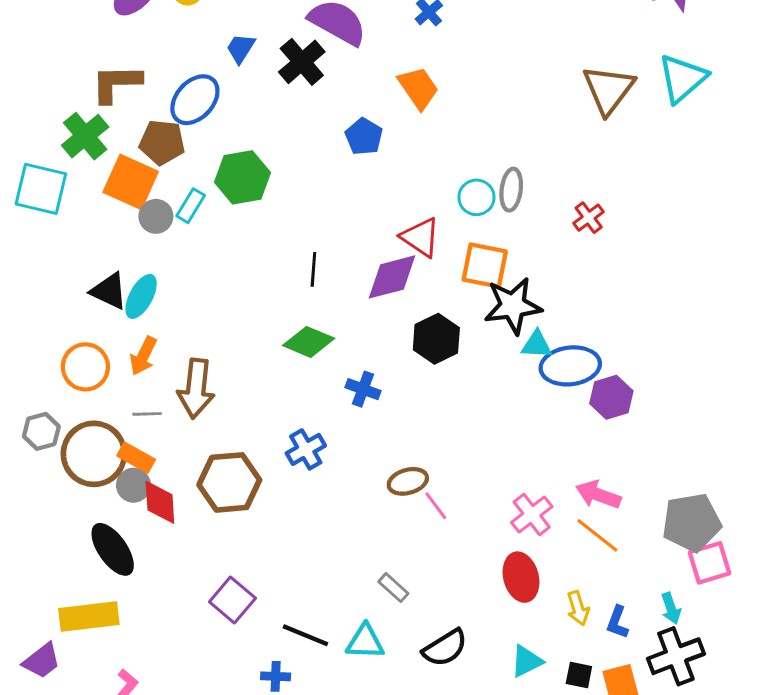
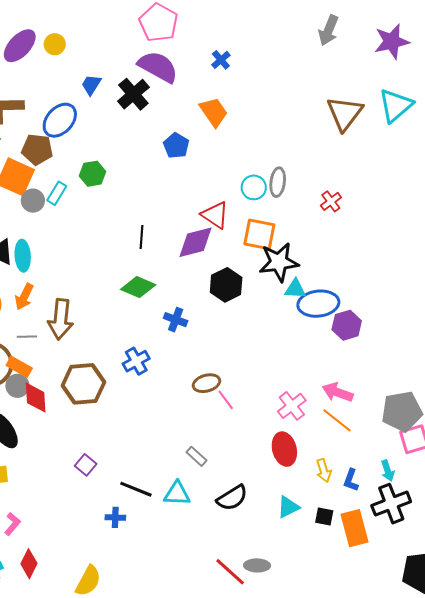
green hexagon: (242, 177) -> (93, 174), size x0.7
cyan ellipse: (141, 296) -> (23, 256), turned -32
purple square: (232, 600) -> (86, 465), size x0.7

